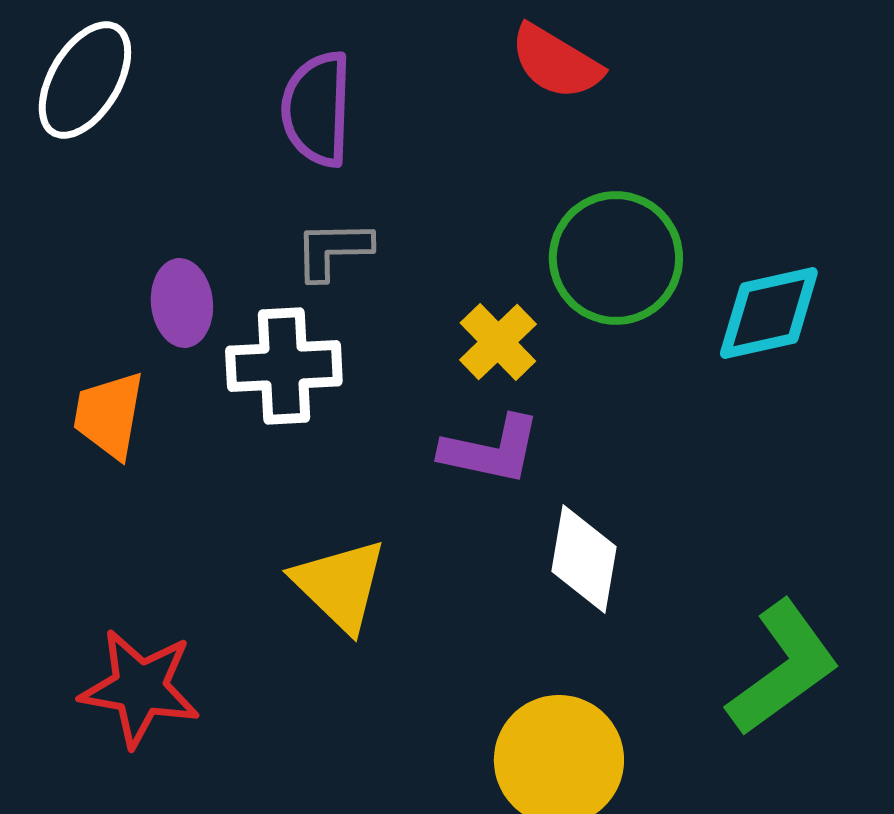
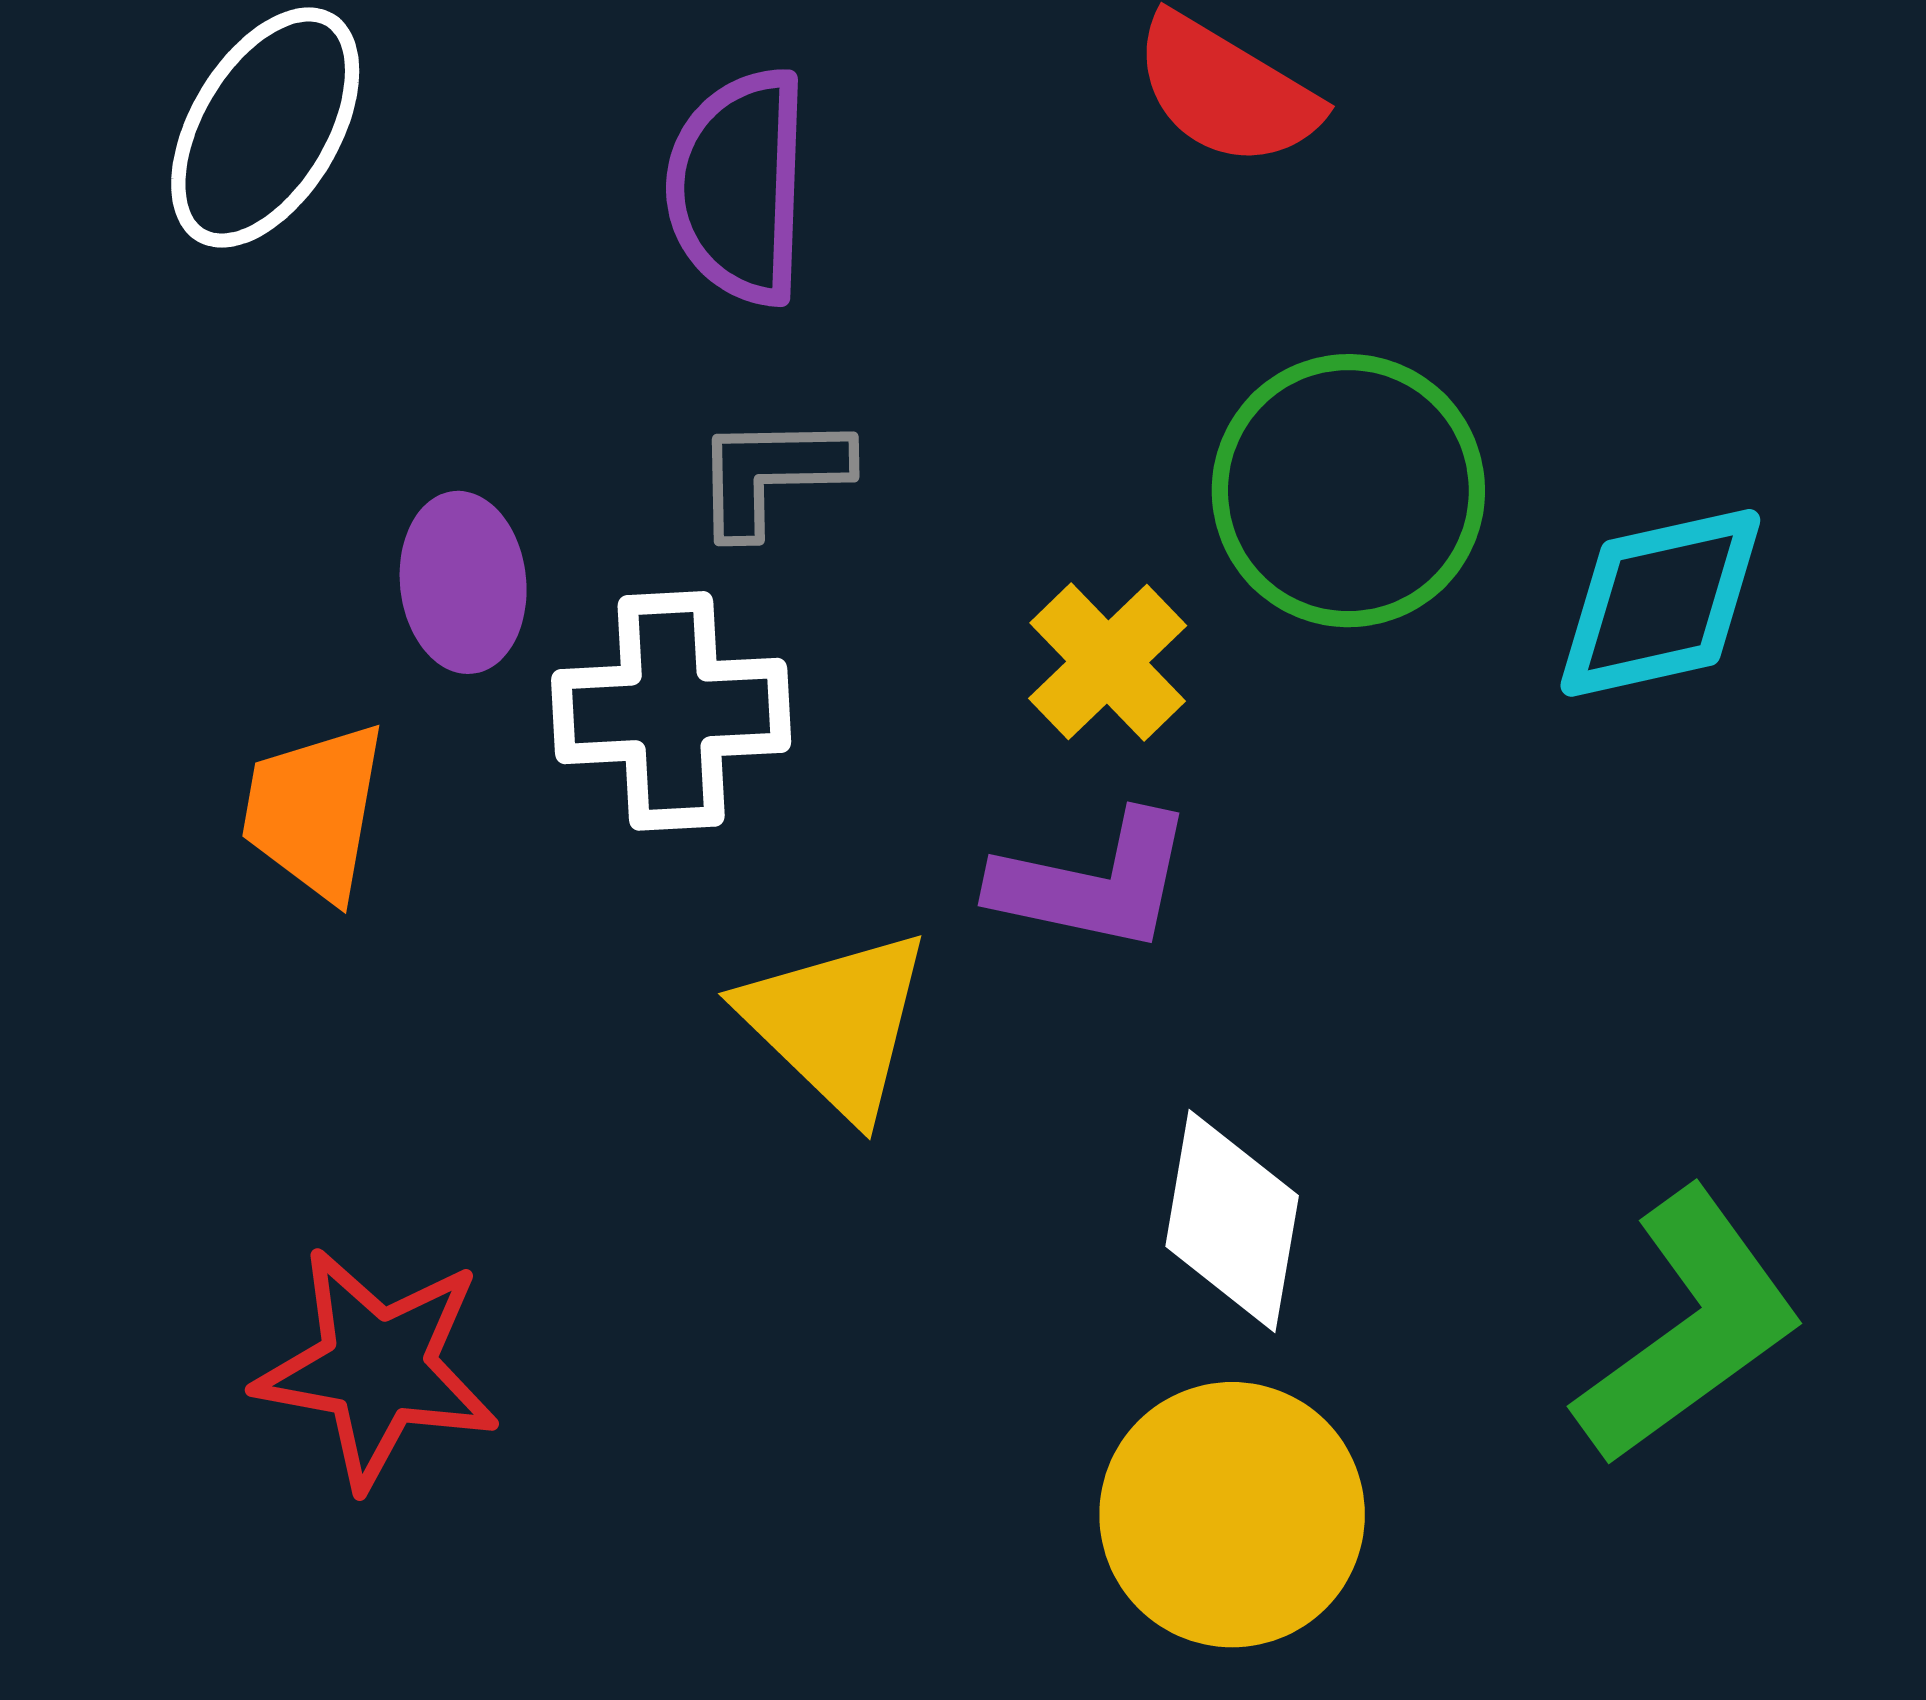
white diamond: (584, 559) -> (1232, 1221), moved
yellow triangle: (340, 585) -> (836, 1023), moved

